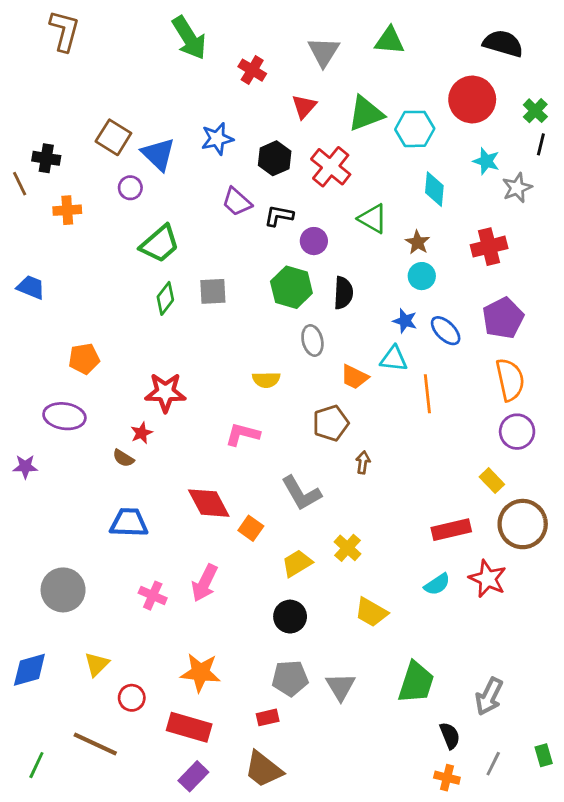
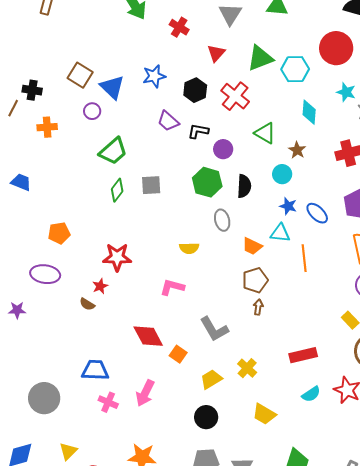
brown line: (20, 184) -> (13, 108), turned 54
cyan circle: (422, 276) -> (282, 174), moved
brown pentagon: (331, 423) -> (255, 280), moved
blue trapezoid: (129, 523) -> (95, 370), moved
red rectangle: (451, 530) -> (303, 355), moved

